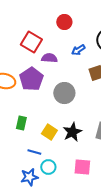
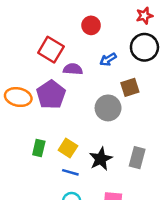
gray circle: (64, 93) -> (108, 108), moved
yellow square: (49, 132) -> (68, 148), moved
blue line: (34, 152) -> (70, 172), moved

